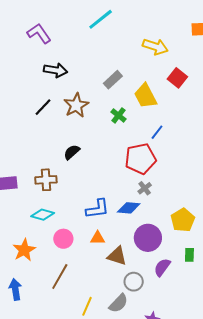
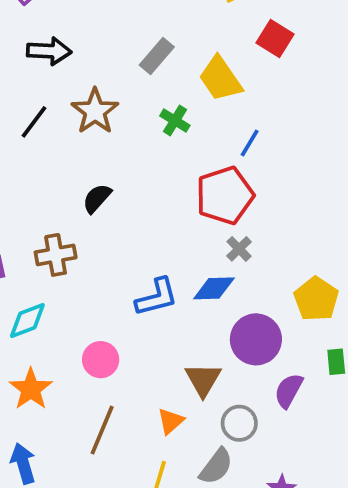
cyan diamond: (43, 215) -> (27, 320), moved, turned -30
orange triangle: (98, 238) -> (171, 421), moved, turned -35
brown triangle: (117, 256) -> (203, 380), turned 50

